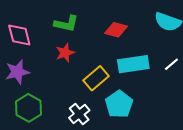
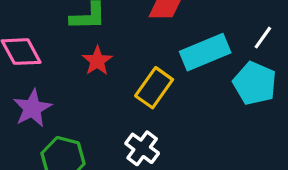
cyan pentagon: (119, 104) -> (255, 83), moved

